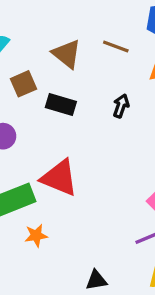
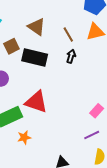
brown line: (116, 47) -> (68, 34), moved, turned 42
black rectangle: (61, 104) -> (35, 58), size x1.4

